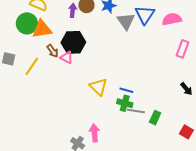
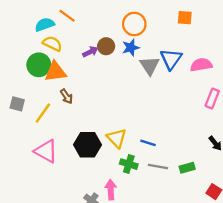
purple arrow: (73, 10) -> (90, 52), turned 56
black hexagon: (73, 42) -> (87, 145), moved
pink triangle: (67, 58) -> (46, 151), moved, size x1.6
green cross: (125, 103) -> (129, 164), moved
green rectangle: (155, 118) -> (187, 168), moved, turned 48

